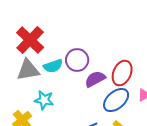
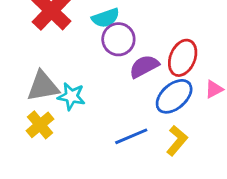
cyan semicircle: (53, 66) -> (106, 18), moved
gray triangle: (28, 70) -> (43, 86), moved

